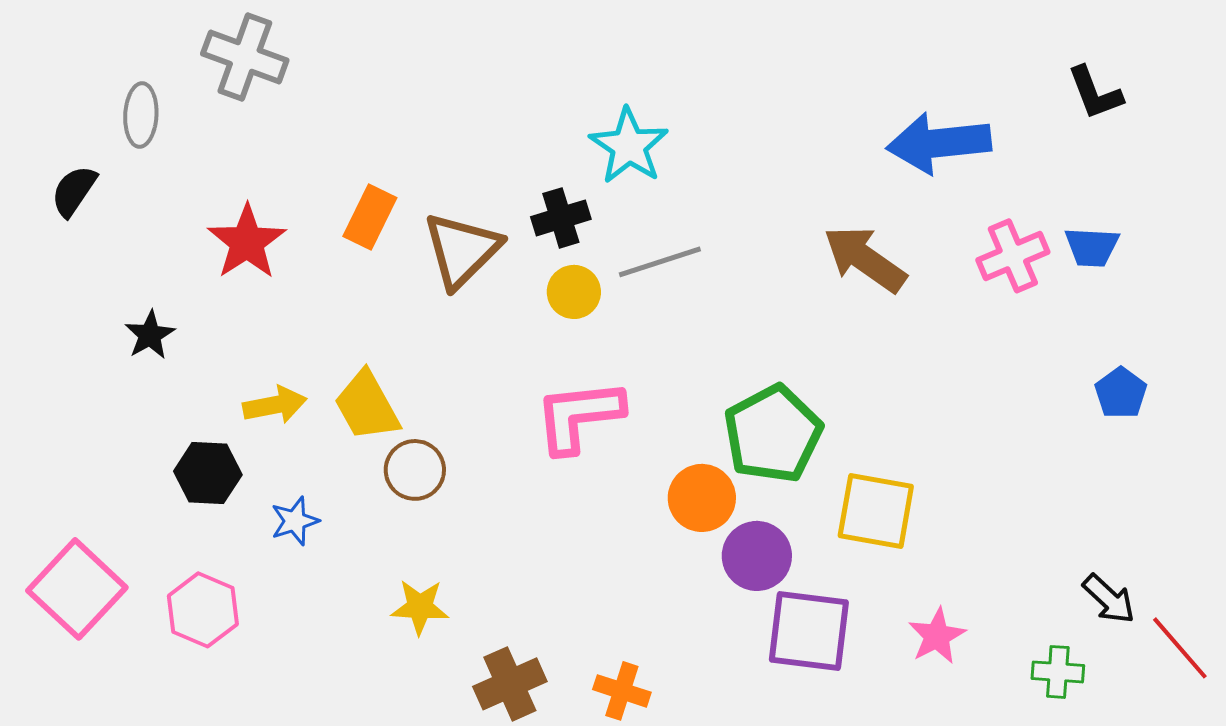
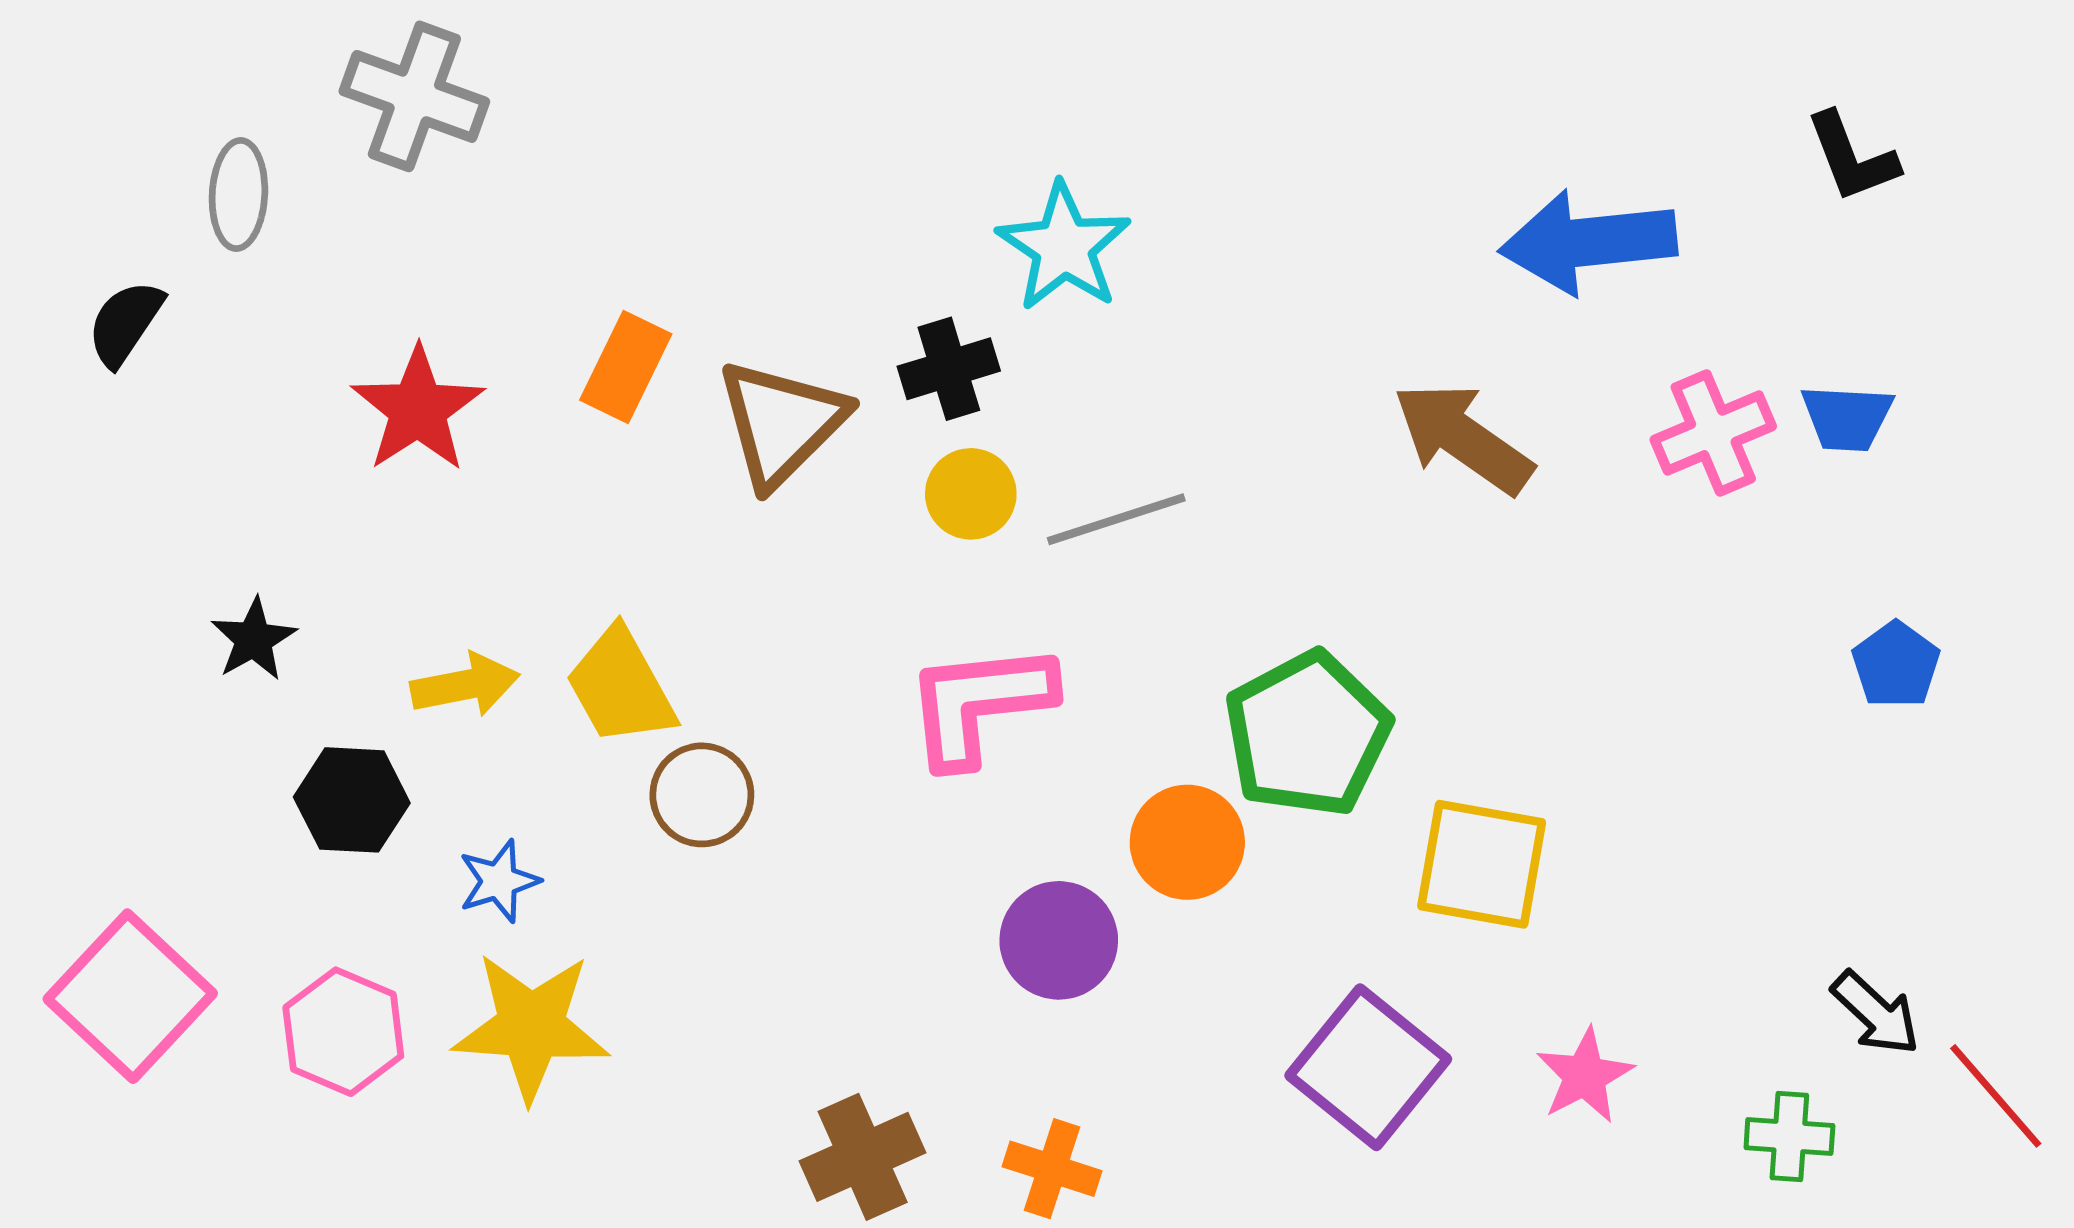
gray line: (660, 262) -> (1116, 519), moved
black star: (150, 335) -> (254, 639), moved
purple circle: (757, 556) -> (1059, 940), moved
yellow star: (420, 607) -> (531, 1027), moved, size x1.6
purple square: (809, 631) -> (1368, 1067), turned 32

